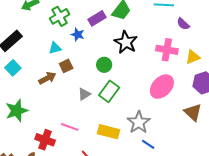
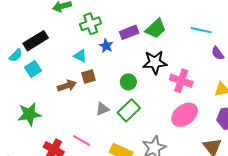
black star: (126, 42) -> (155, 62), turned 30
cyan triangle: (55, 48) -> (80, 56), turned 32
pink cross: (167, 50) -> (181, 81), moved

